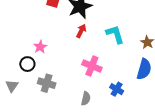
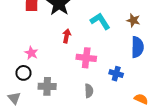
red arrow: (81, 31) -> (67, 36), moved

